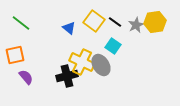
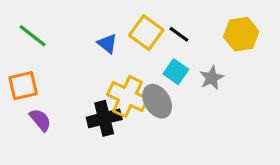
gray star: (136, 25) -> (212, 78), moved

